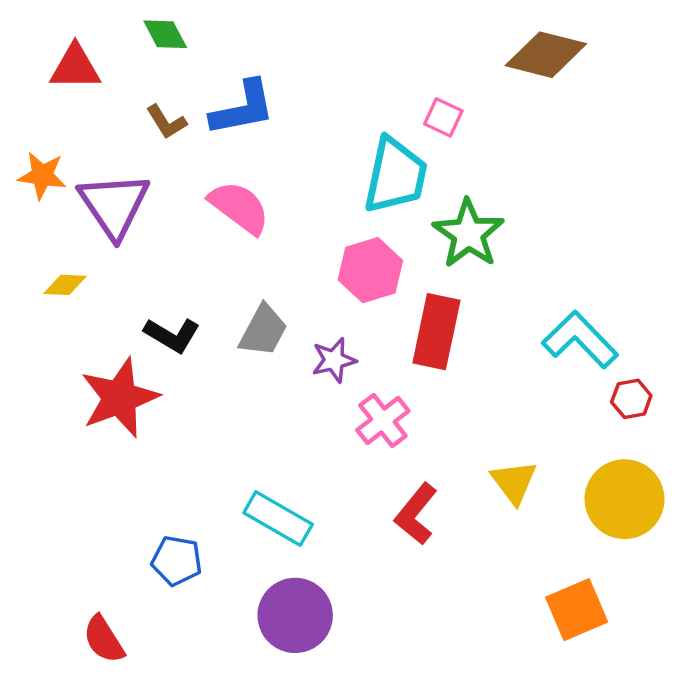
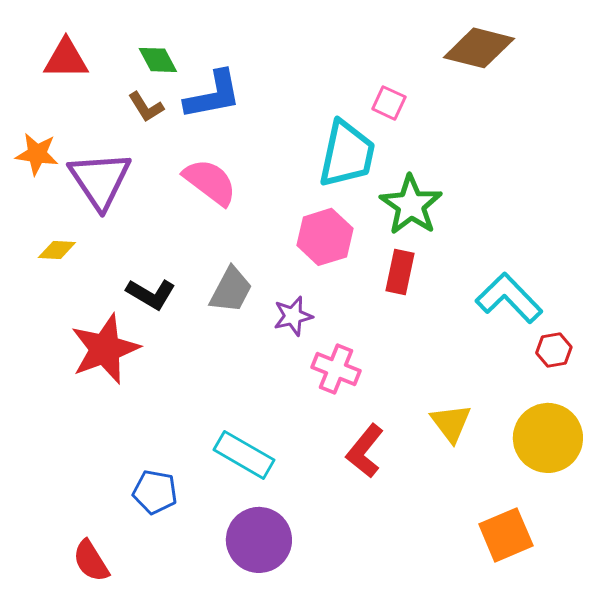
green diamond: (165, 34) -> (158, 60), moved
red rectangle: (436, 332) -> (400, 272), moved, size x0.7
pink cross: (383, 421) -> (336, 369), turned -30

